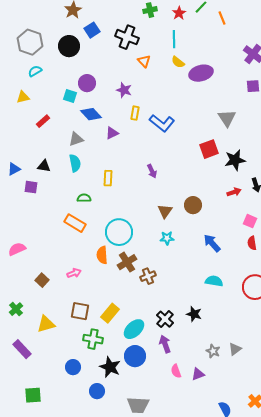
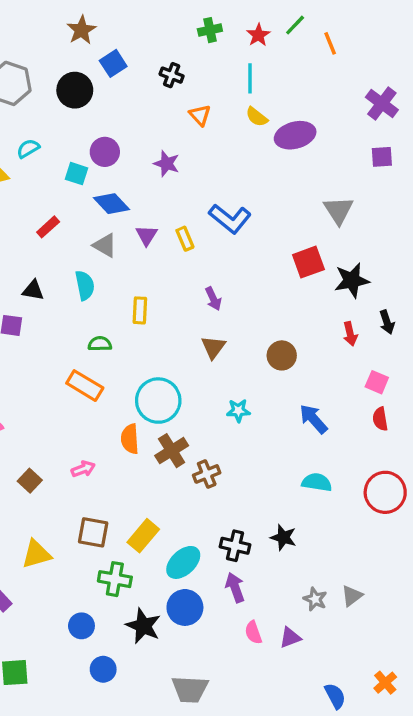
black cross: (127, 37) -> (172, 75), size x0.6
cyan semicircle: (35, 71) -> (28, 149), moved
yellow rectangle: (135, 113) -> (185, 239), moved, turned -32
red rectangle: (43, 121) -> (48, 227), moved
purple triangle: (112, 133) -> (147, 235), turned -32
gray triangle: (76, 139) -> (105, 245), moved, turned 49
red arrow: (234, 192) -> (350, 334), turned 96
brown triangle: (165, 211) -> (213, 347), moved
black cross: (165, 319) -> (235, 546), turned -30
blue circle: (97, 391) -> (103, 669), moved

